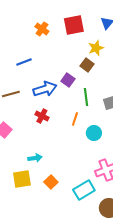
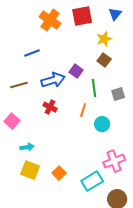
orange cross: (42, 29) -> (50, 20), size x1.5
brown square: (87, 65) -> (104, 60), moved
cyan arrow: (35, 158) -> (27, 147), moved
yellow square: (22, 179) -> (30, 170), turned 30

